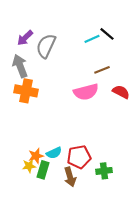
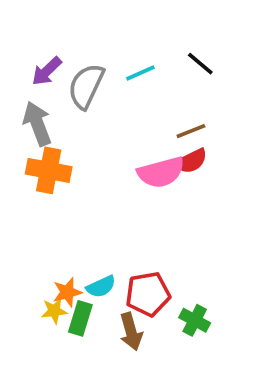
cyan line: (92, 39) -> (140, 73), moved
red semicircle: (121, 92) -> (191, 161), moved, turned 126
green cross: (104, 171) -> (195, 320), turned 35

